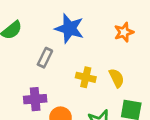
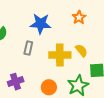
yellow cross: (86, 77) -> (60, 55), size x1.5
purple cross: (35, 99) -> (16, 82), moved

